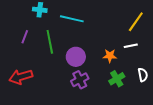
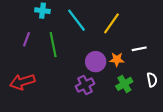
cyan line: (72, 19) -> (76, 20), turned 40
yellow line: (136, 22) -> (112, 23), moved
purple circle: (76, 57) -> (96, 62), moved

